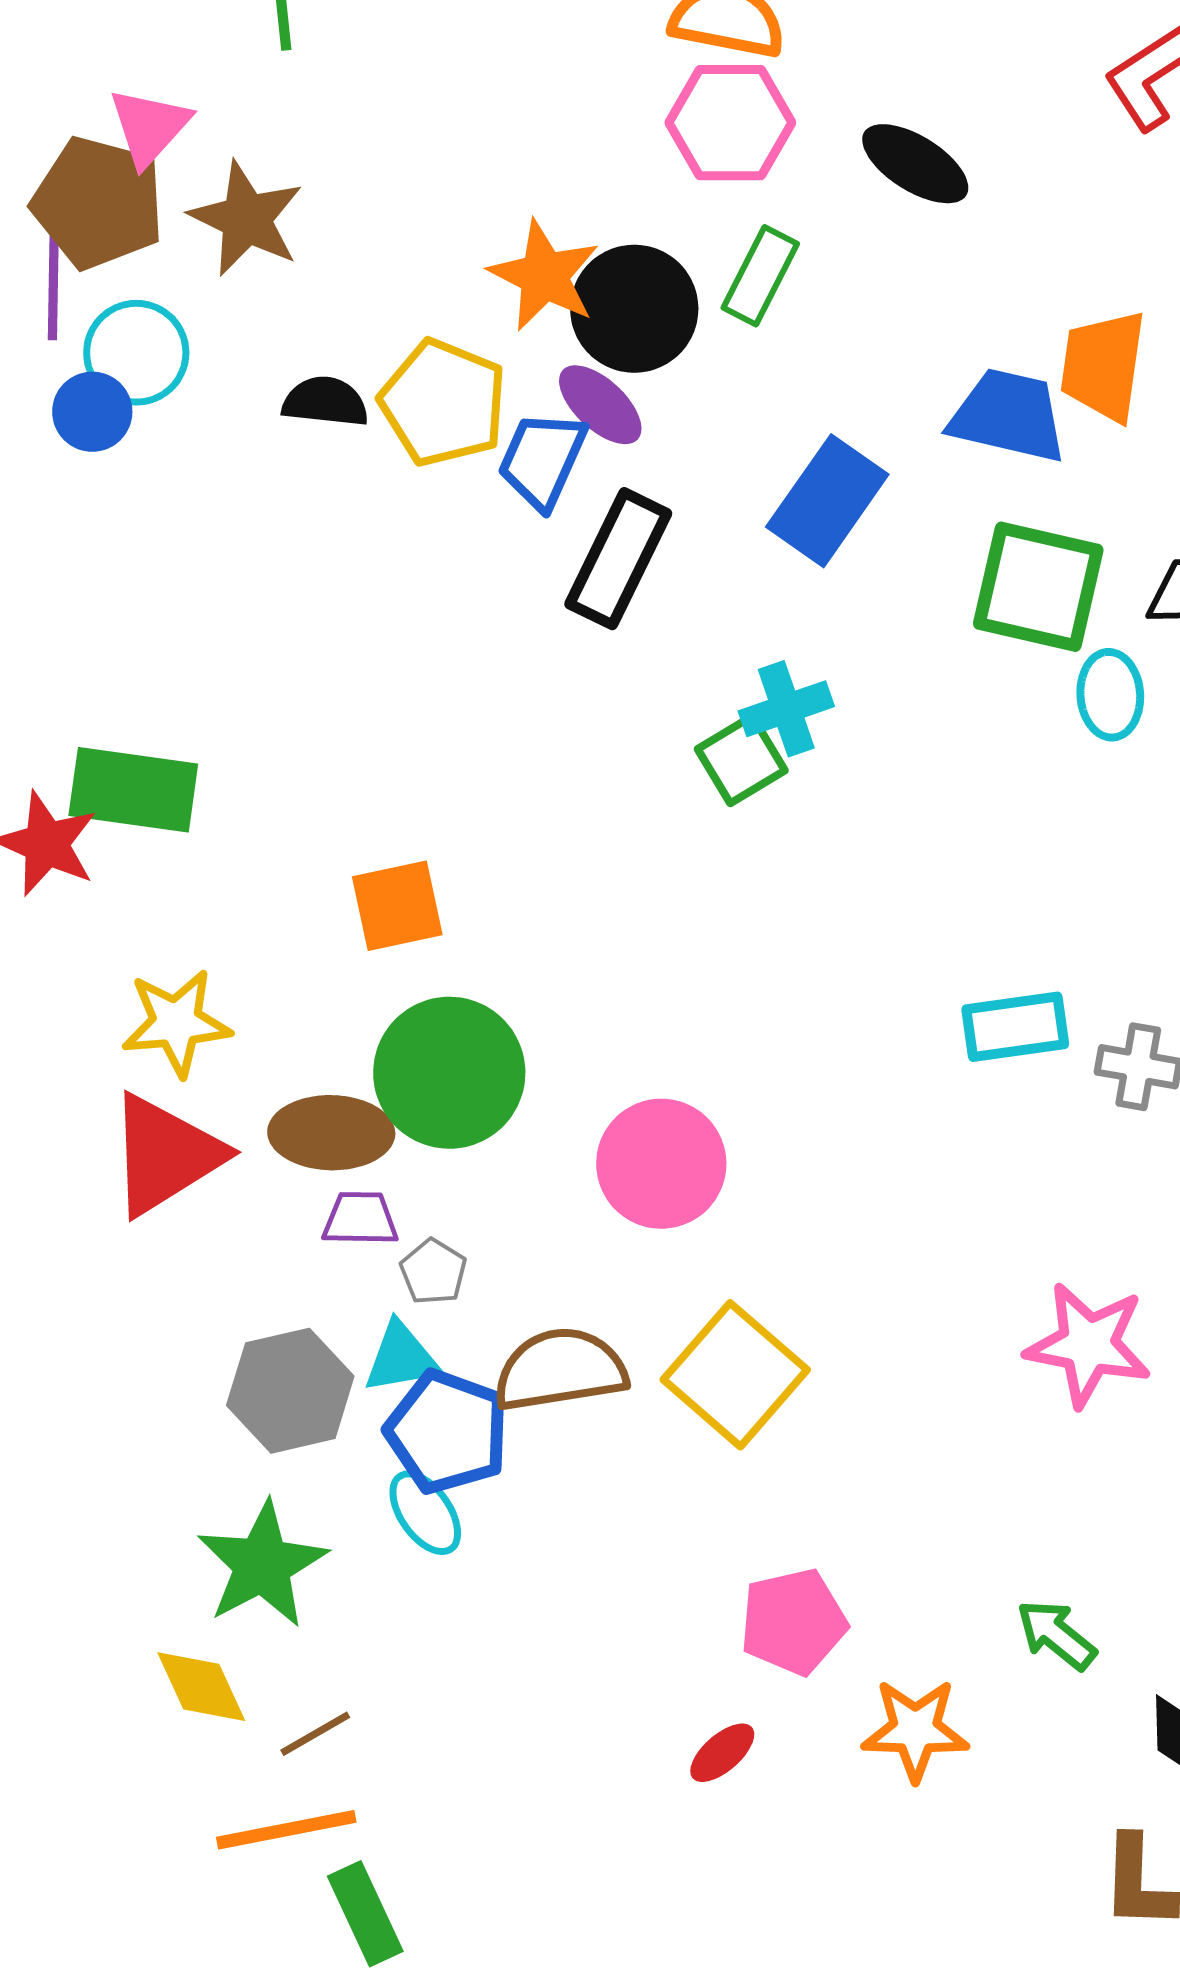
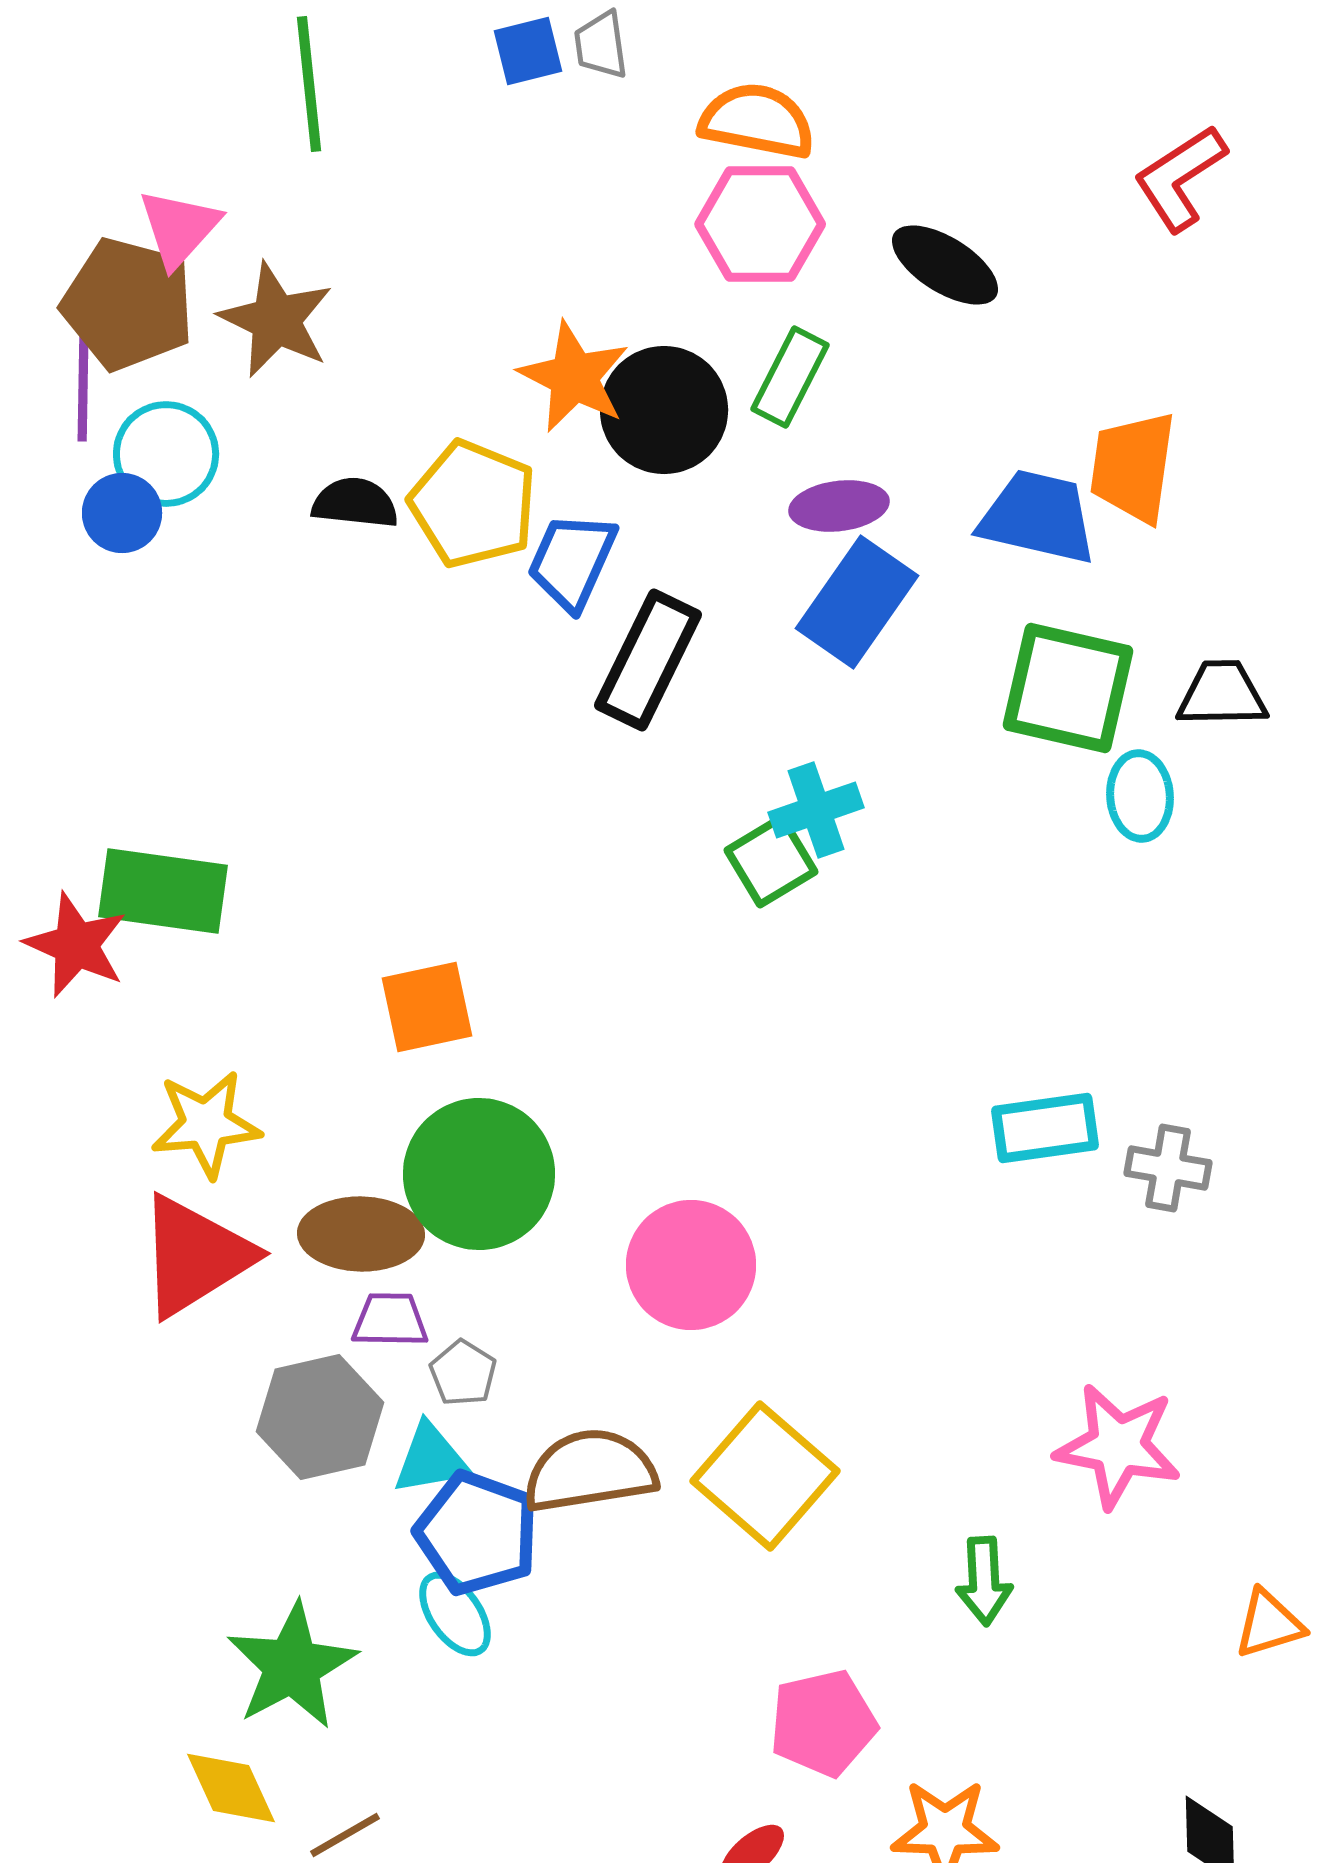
purple ellipse: (600, 405) -> (839, 506), moved, turned -50
gray hexagon: (290, 1391) -> (320, 1417), moved
green arrow: (1056, 1635) -> (984, 1581), moved, turned -132

